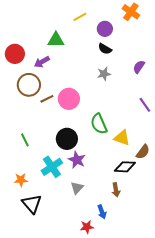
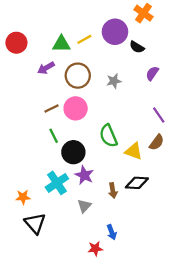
yellow line: (80, 17) -> (84, 39), moved
purple circle: (105, 29) -> (115, 32), size x1.5
black semicircle: (105, 49) -> (137, 47), moved
red circle: (15, 54) -> (16, 43), moved
brown circle: (29, 85) -> (78, 76), moved
green line: (25, 140) -> (54, 136), moved
brown semicircle: (143, 152) -> (157, 142), moved
brown arrow: (116, 190) -> (113, 191), moved

